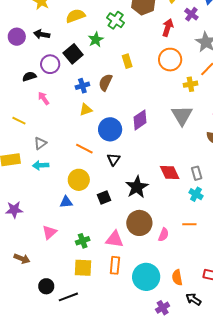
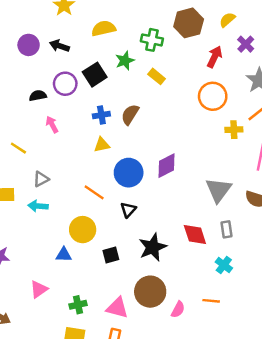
green cross: (116, 20) -> (152, 40), turned -30
yellow rectangle: (127, 61) -> (157, 76), moved, turned -40
gray triangle: (182, 115) -> (218, 190), moved
gray rectangle: (197, 173) -> (227, 229), moved

